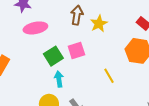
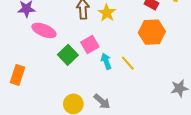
pink ellipse: (35, 28) -> (44, 30), turned 45
cyan arrow: (59, 79) -> (106, 61), moved

